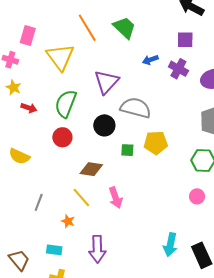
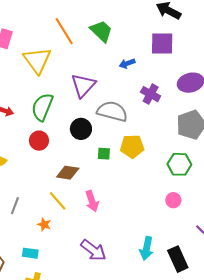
purple square: (185, 40) -> (162, 43), size x1.4
purple cross: (178, 69) -> (151, 94), moved
purple arrow: (97, 249) -> (93, 250), moved, turned -52

